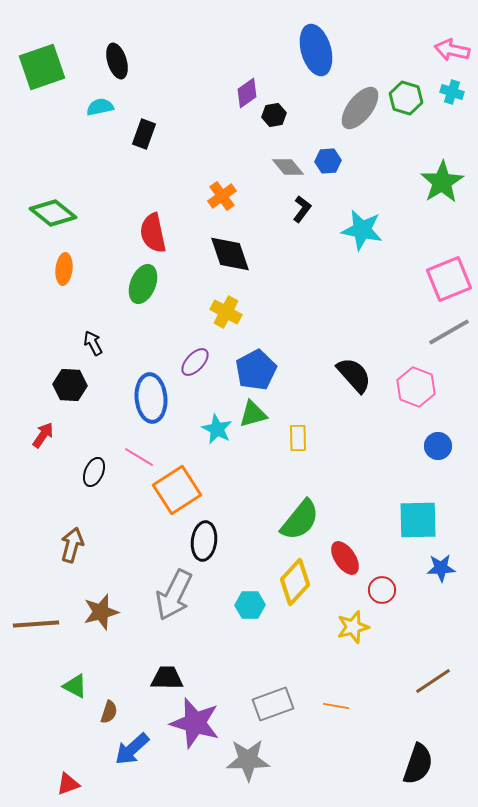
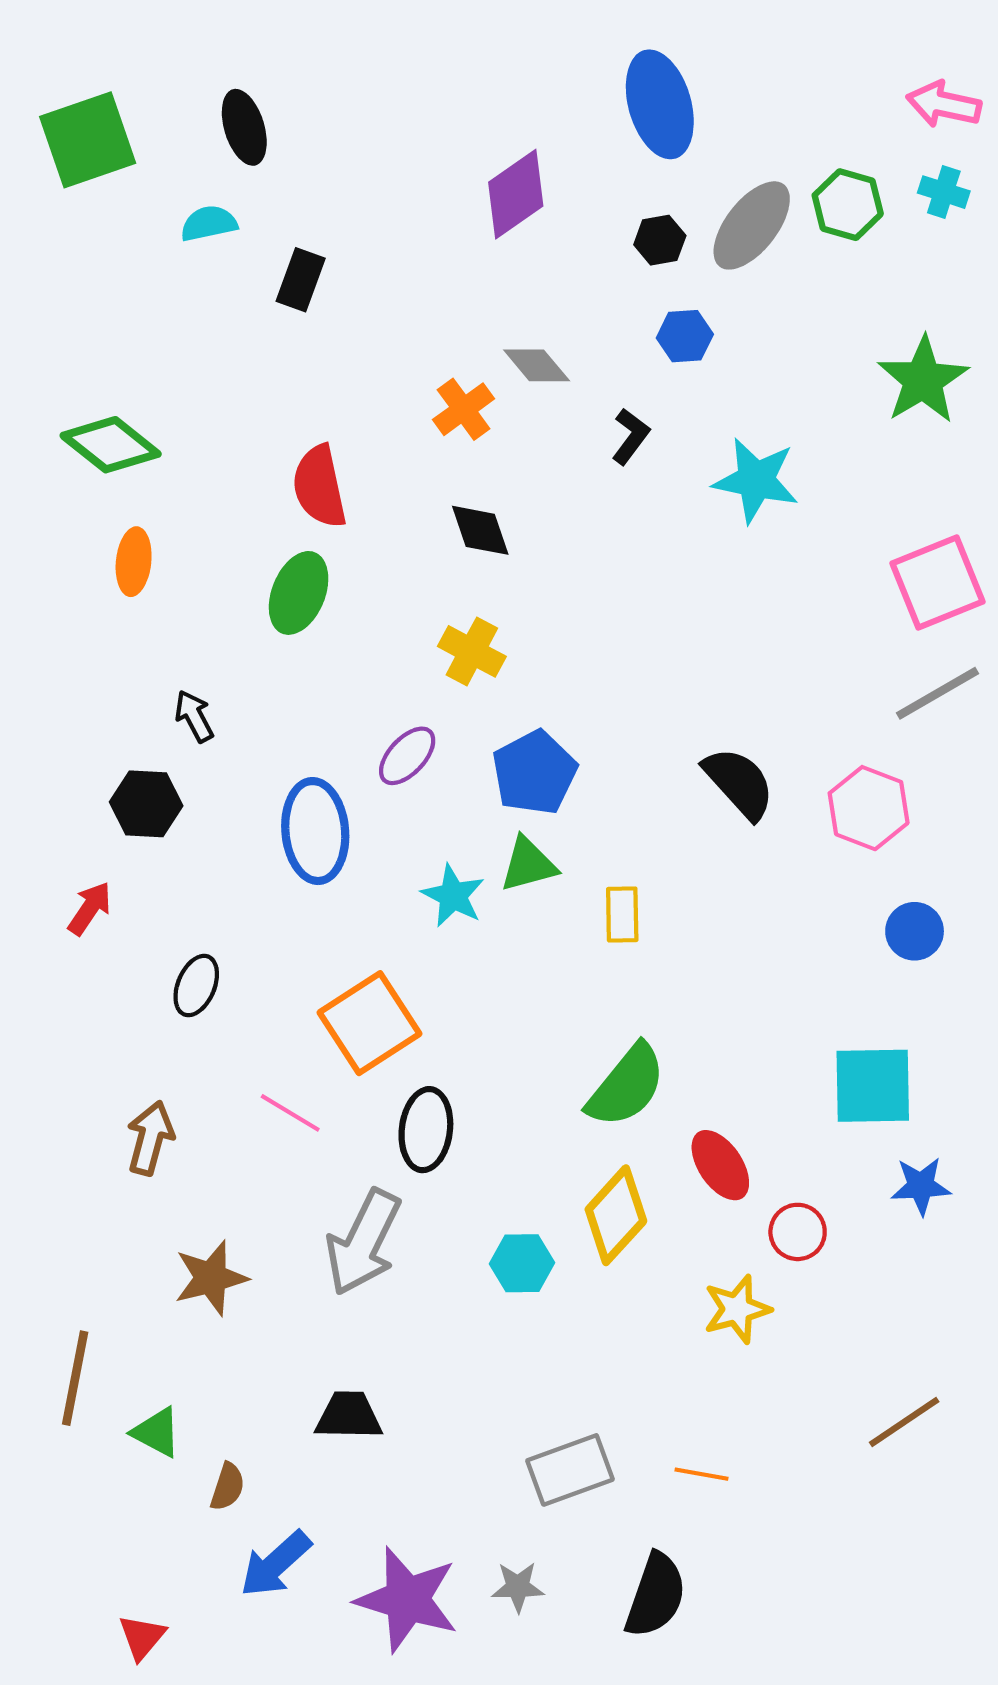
purple diamond: (247, 93) -> (516, 194), size x1.4
black hexagon: (274, 115) -> (660, 240), moved
gray diamond: (288, 167) -> (537, 365), moved
black diamond: (230, 254) -> (480, 530), size x0.7
pink line: (139, 457) -> (290, 1113), moved
brown line: (36, 624) -> (75, 1378), moved, turned -75
purple star: (195, 723) -> (407, 1599), moved
gray star: (248, 760) -> (518, 1587), size x0.6
black semicircle: (418, 764) -> (656, 1595), moved
red triangle: (68, 784) -> (142, 1637), turned -30

